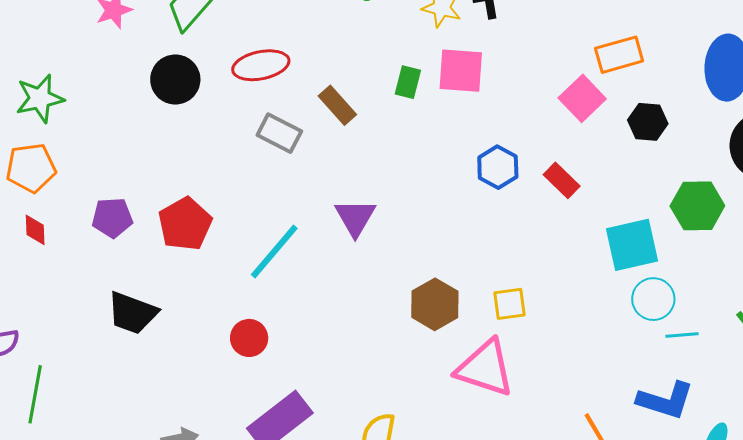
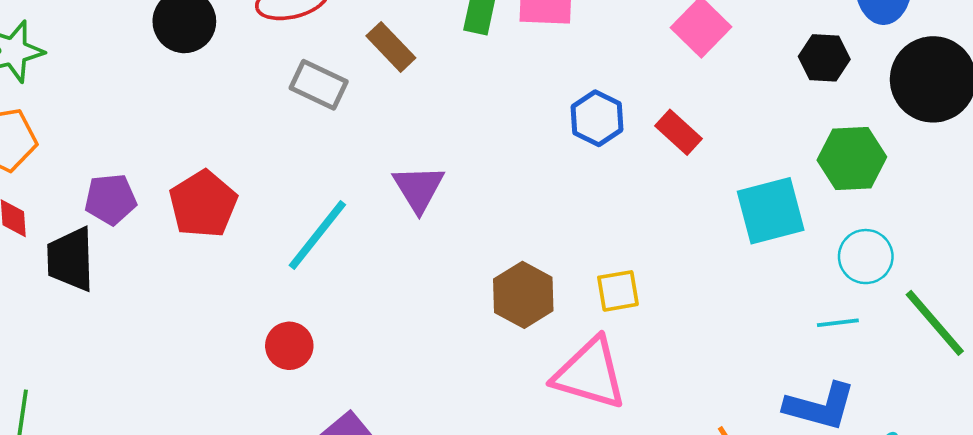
black hexagon: (648, 122) -> (824, 58), moved
cyan circle: (653, 299) -> (866, 257), moved
black trapezoid: (132, 313) -> (71, 259), moved, turned 70

